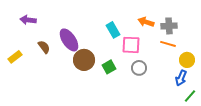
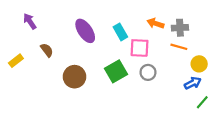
purple arrow: (28, 20) -> (30, 21), turned 49
purple ellipse: (69, 40) -> (85, 31), moved
brown circle: (84, 60) -> (75, 77), moved
green square: (109, 67) -> (116, 71), size x1.5
blue arrow: (181, 78) -> (193, 83), turned -140

